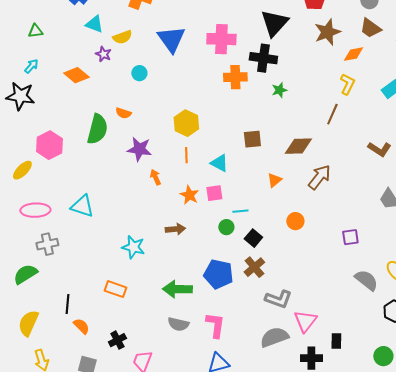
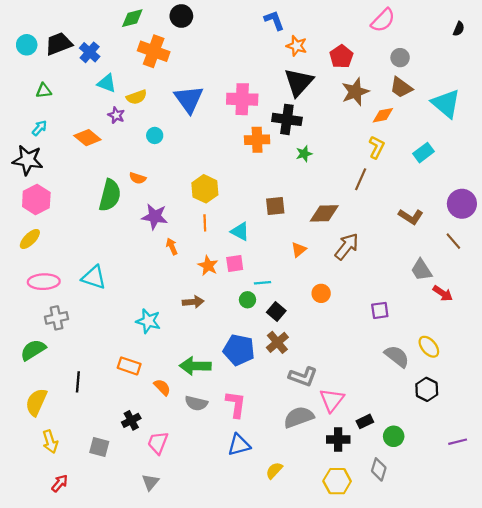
pink hexagon: (49, 145) -> (36, 199), moved
orange semicircle: (81, 326) -> (162, 387), moved
black rectangle: (336, 341) -> (365, 421), turned 63
green circle: (383, 356) -> (394, 436), moved

